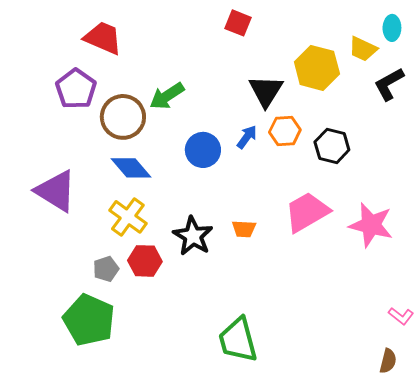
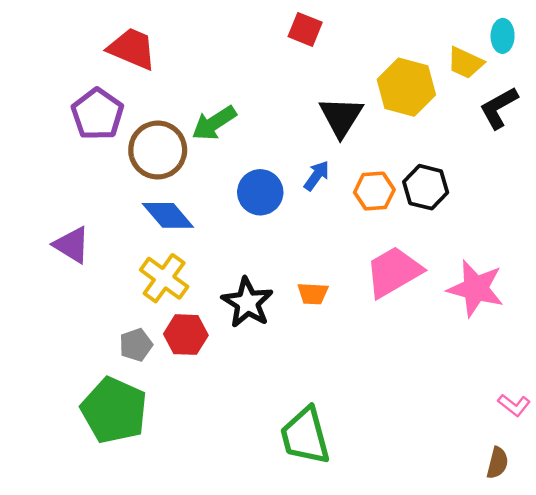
orange hexagon: (285, 131) -> (374, 191), moved
purple triangle: (56, 191) -> (72, 245), size x0.7

